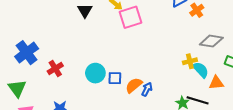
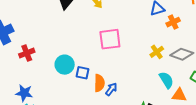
pink square: (131, 17) -> (110, 39), moved
yellow cross: (190, 61) -> (157, 52), moved, turned -32
orange semicircle: (134, 85) -> (99, 83), turned 120

